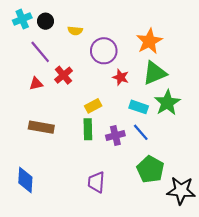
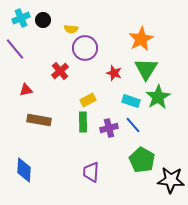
purple circle: (104, 51) -> (85, 48), moved
purple line: (40, 52) -> (15, 49), moved
green triangle: (155, 73) -> (146, 69), turned -35
red triangle: (36, 84) -> (26, 90), moved

